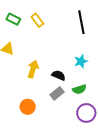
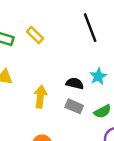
black semicircle: (59, 75) -> (75, 83), moved
gray rectangle: (57, 93) -> (74, 106), moved, turned 72

